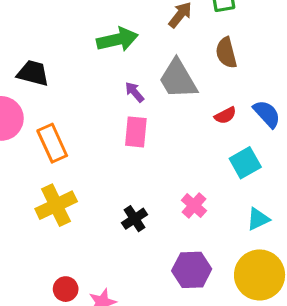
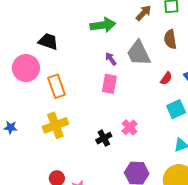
red semicircle: (225, 115) -> (166, 78), turned -32
pink cross: (194, 206) -> (130, 127), moved

